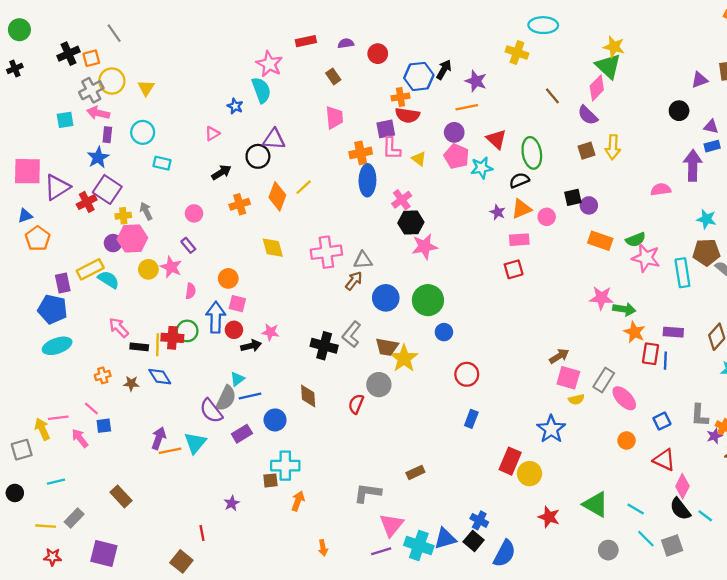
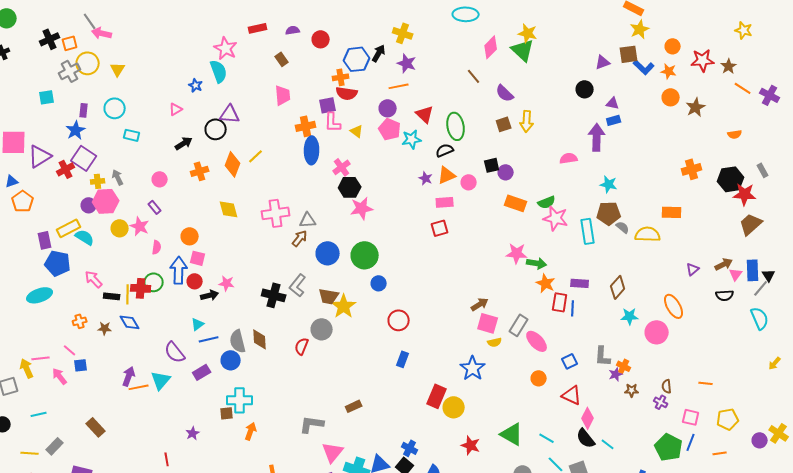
yellow cross: (517, 52) -> (403, 33), moved
pink diamond: (597, 88) -> (491, 47), moved
pink arrow: (98, 113) -> (102, 33), moved
blue pentagon: (53, 309) -> (58, 263), moved
gray semicircle: (226, 398) -> (238, 341), moved, turned 140

